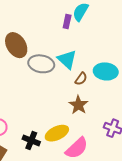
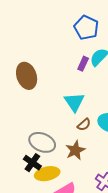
gray ellipse: (41, 64) -> (42, 142), moved
black cross: (31, 140) -> (32, 163), moved

